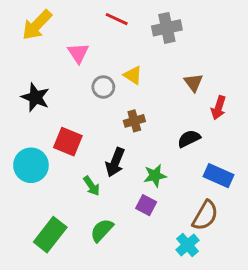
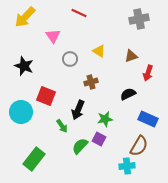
gray cross: (167, 28) -> (139, 19), moved
yellow triangle: (133, 75) -> (99, 51), moved
brown triangle: (193, 83) -> (131, 56), turned 48
green semicircle: (102, 230) -> (80, 146), moved
cyan cross: (187, 245) -> (127, 166), turned 35

